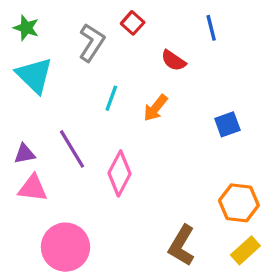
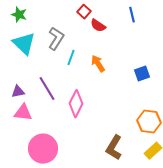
gray L-shape: (92, 43) -> (56, 39), moved
red semicircle: (173, 61) -> (98, 26), moved
orange arrow: (155, 108) -> (98, 64), turned 108

